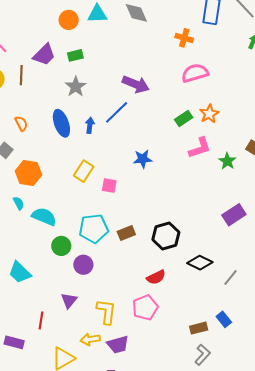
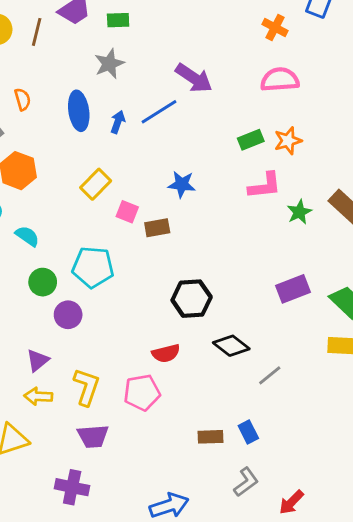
cyan semicircle: (44, 217) -> (27, 236), size x0.7
brown rectangle: (126, 233) -> (157, 228), moved
yellow arrow: (90, 339) -> (38, 396), moved
gray L-shape: (202, 355) -> (246, 482), moved

